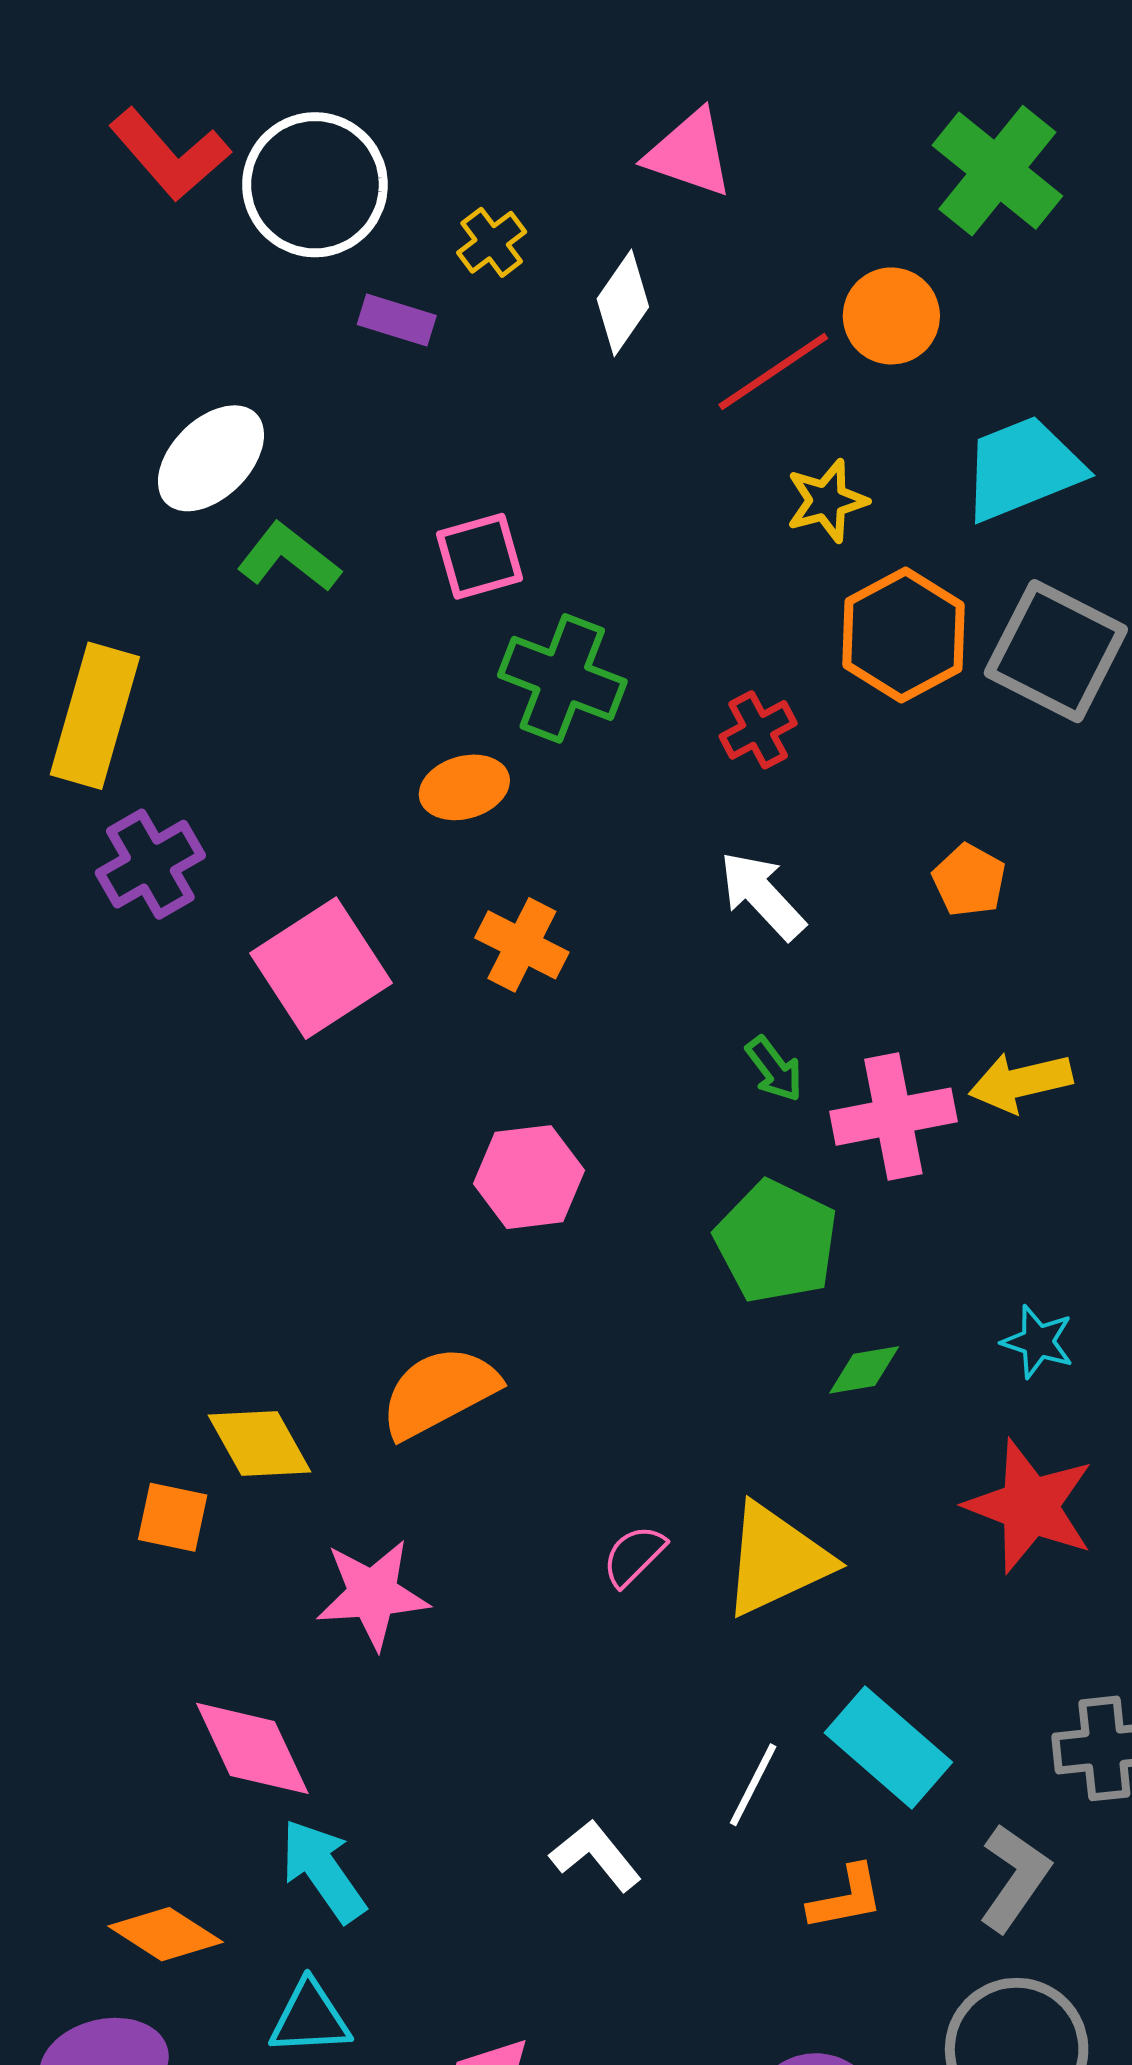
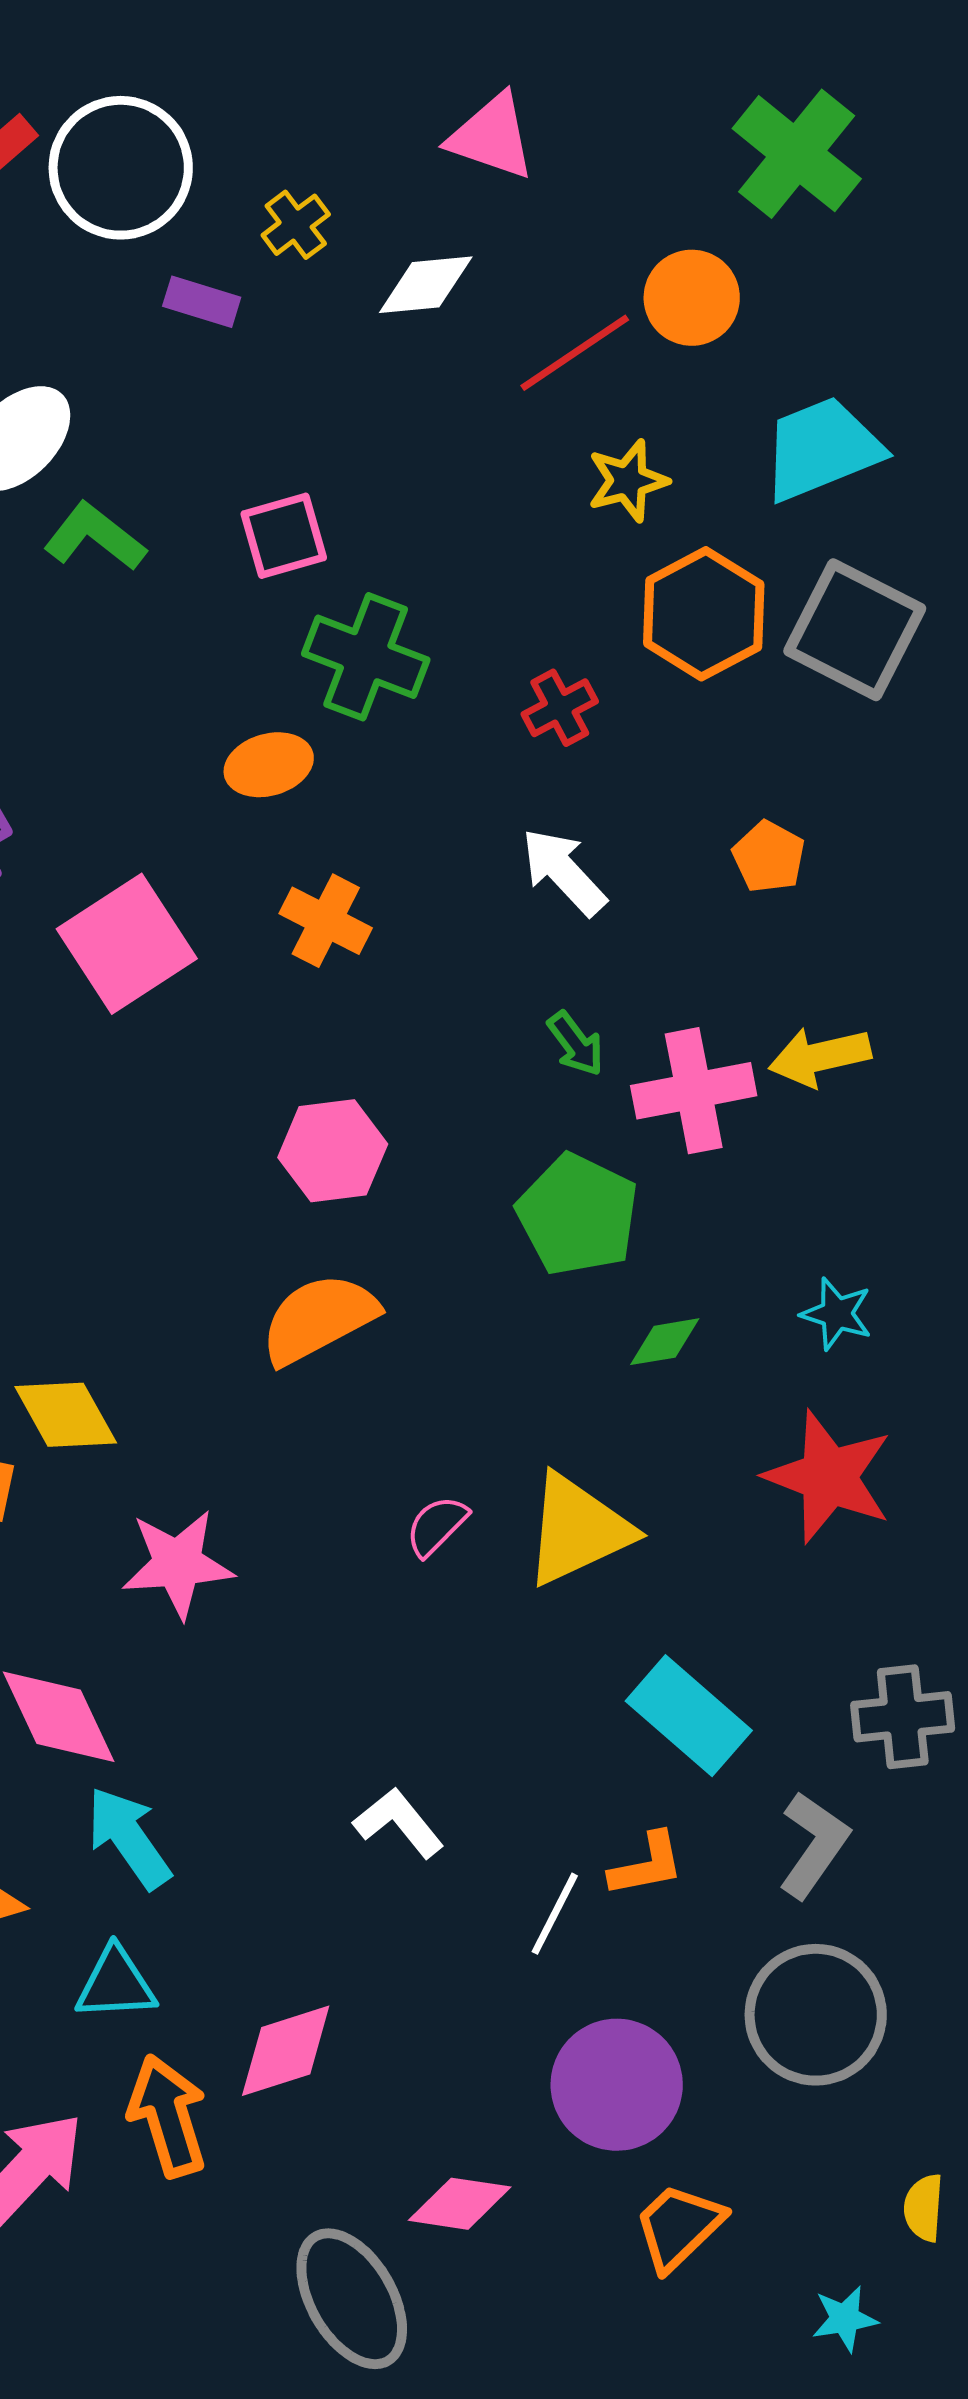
white diamond: (623, 303) -> (426, 285), turned 50
orange semicircle: (439, 1392) -> (319, 1319), moved
white line: (753, 1785) -> (555, 1914), moved

